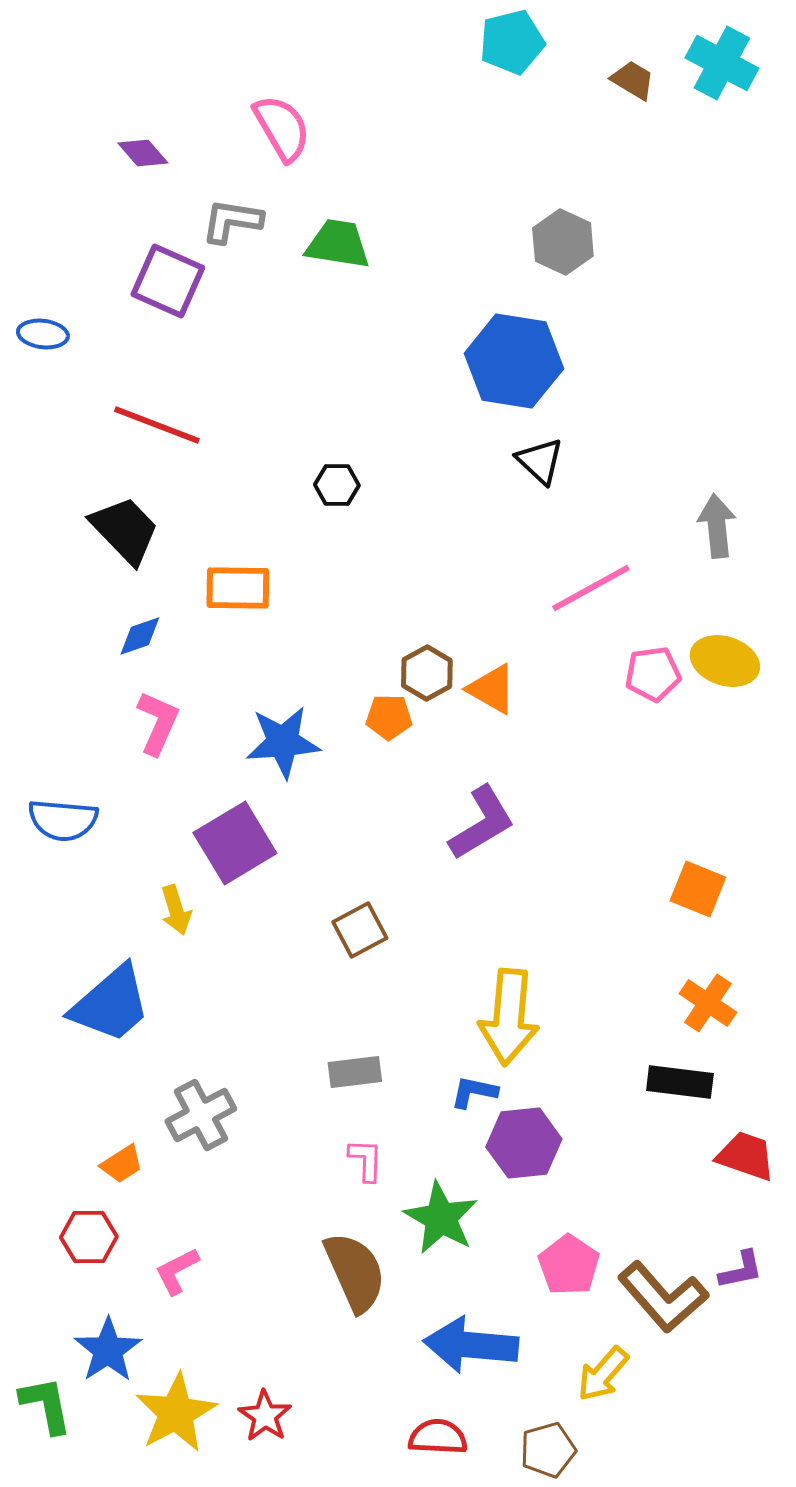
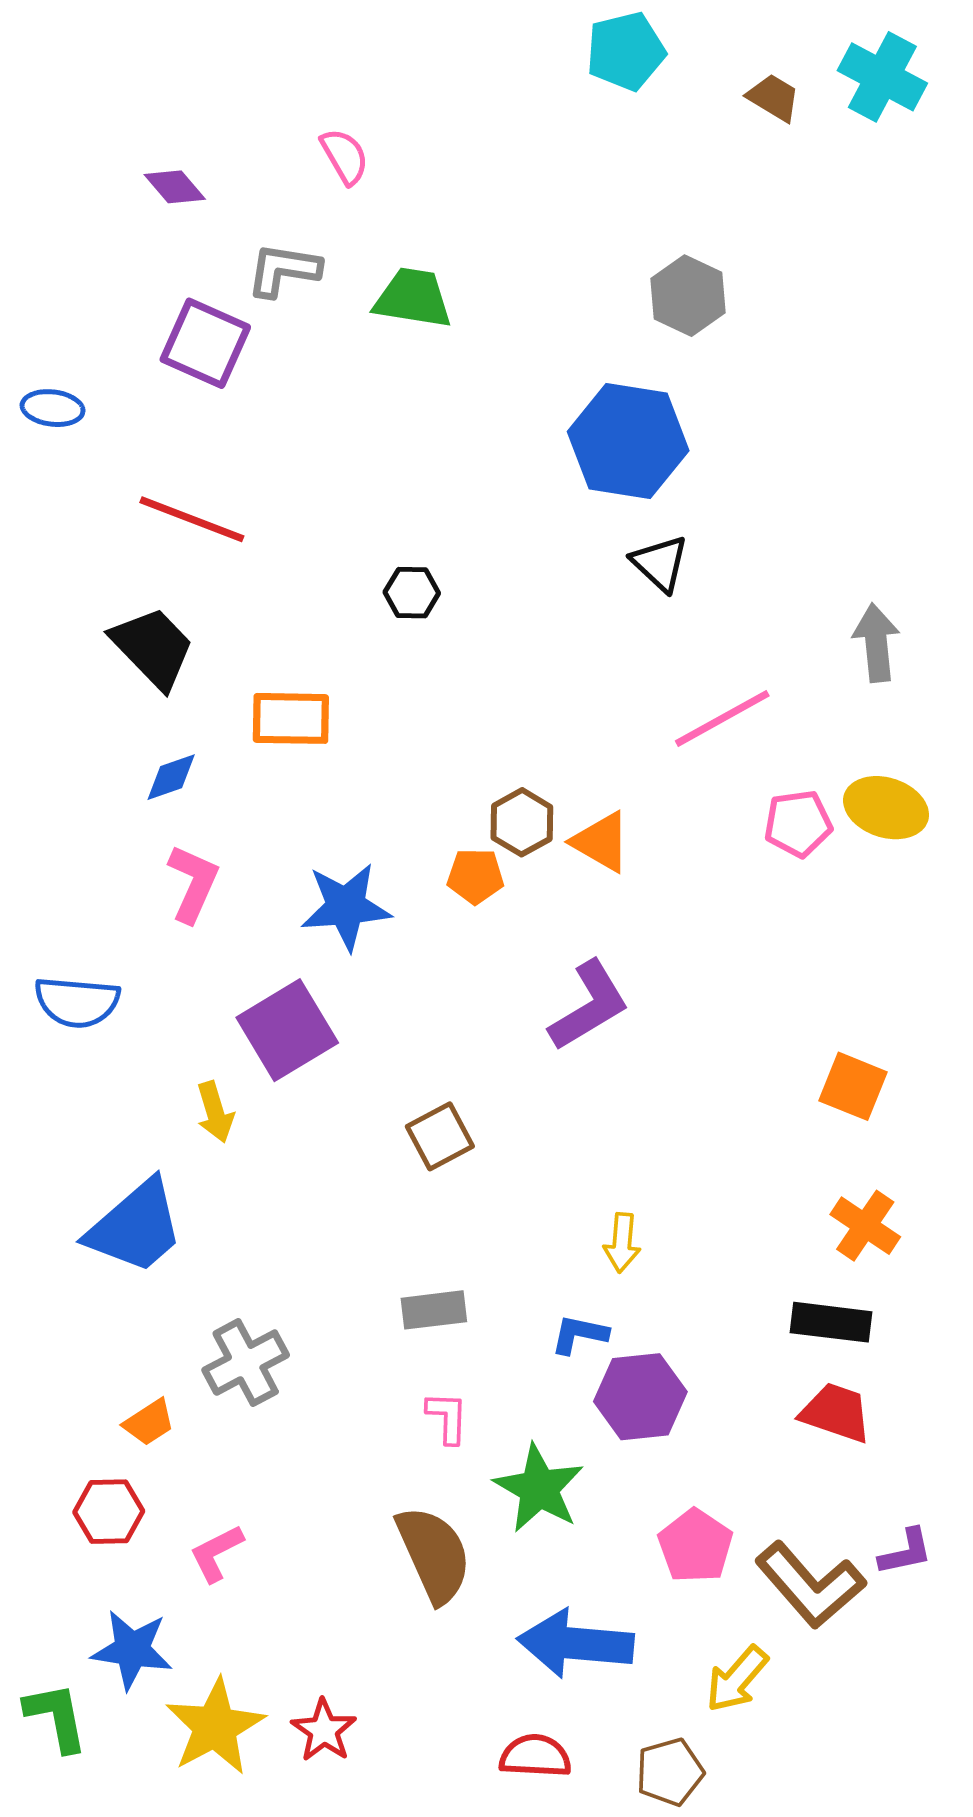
pink semicircle: (282, 128) -> (345, 156), size x0.7
yellow arrow: (509, 1017) -> (622, 1243), size x0.5
red trapezoid: (746, 1156) -> (836, 1413), moved
blue star: (108, 1350) -> (132, 1650), turned -30

